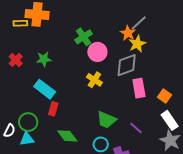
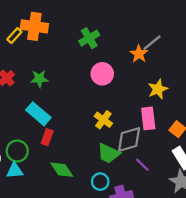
yellow rectangle: (20, 23) -> (14, 36), turned -48
green cross: (84, 37) -> (89, 38), moved
yellow star: (137, 44) -> (158, 89), moved
gray diamond: (127, 65) -> (129, 139), moved
yellow cross: (94, 80) -> (103, 120), moved

